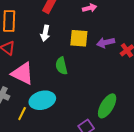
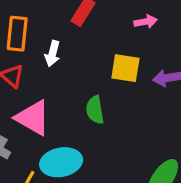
white arrow: (45, 33) -> (52, 54), moved

